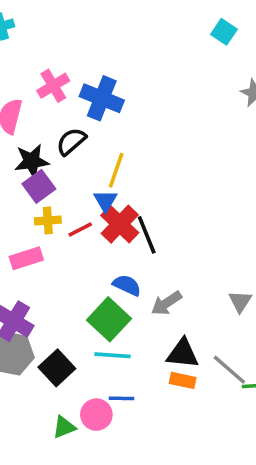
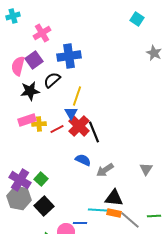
pink cross: (53, 86) -> (42, 33), moved
blue cross: (102, 98) -> (69, 56), turned -30
purple square: (39, 186) -> (34, 60), moved
pink rectangle: (26, 258) -> (27, 120), moved
green square: (109, 319) -> (41, 179), moved, size x0.6
cyan line: (113, 355) -> (98, 210), moved
gray line: (229, 370) -> (130, 220), moved

